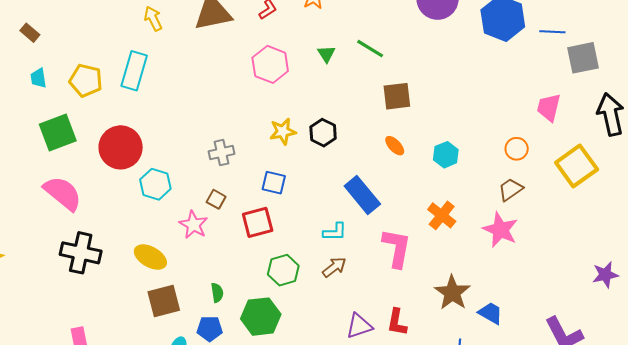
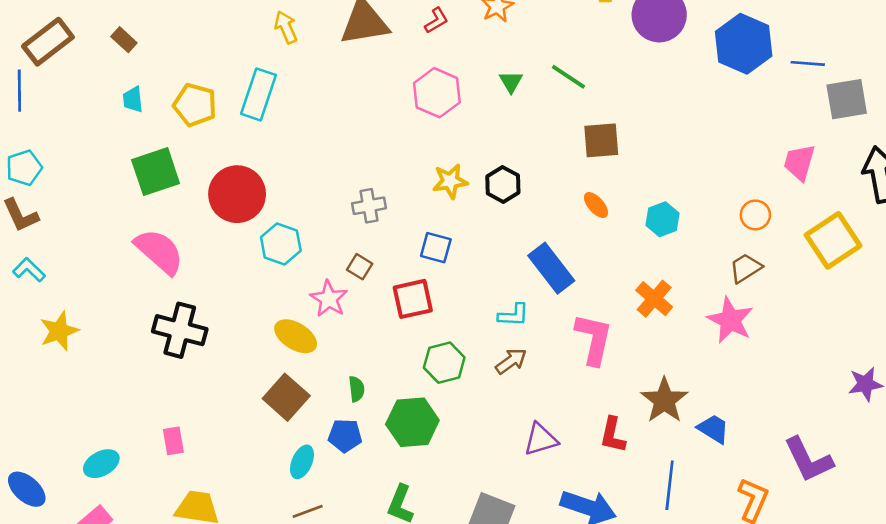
yellow ellipse: (150, 257) -> (296, 336), moved
brown square: (164, 301) -> (286, 397), turned -36
red L-shape: (397, 322) -> (613, 435), moved

